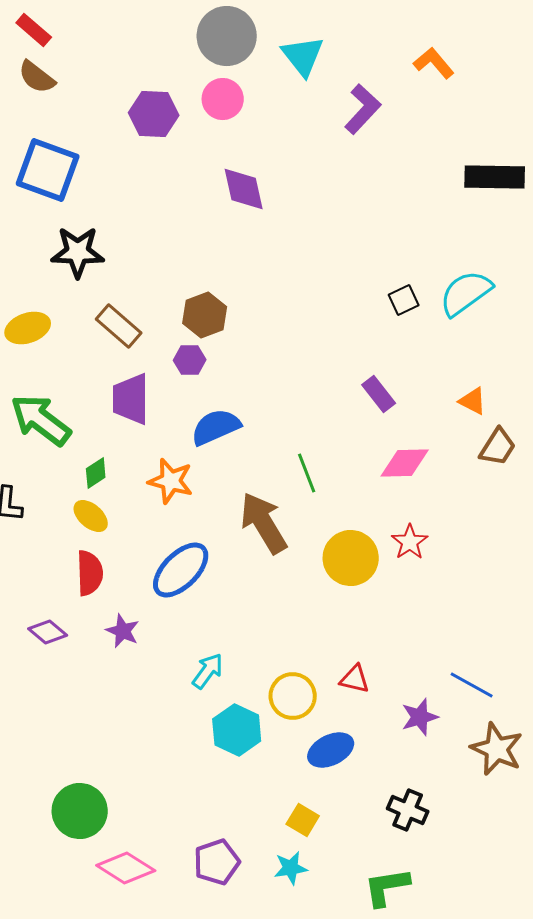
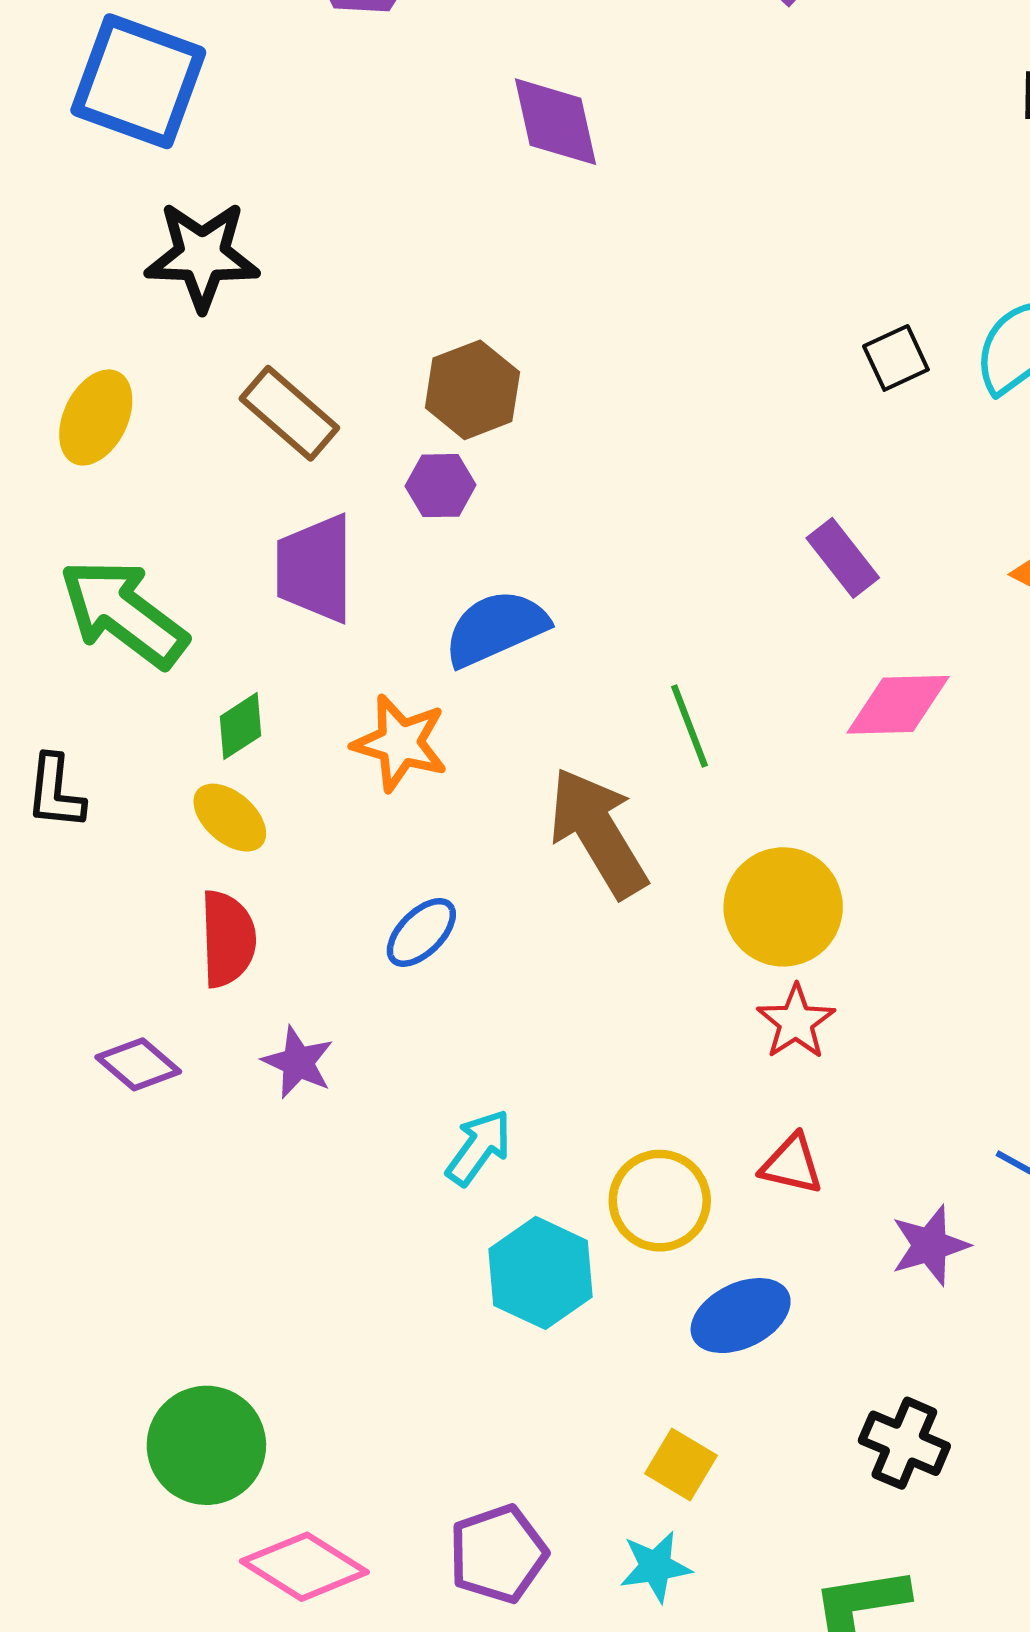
yellow ellipse: (28, 328) -> (96, 417), turned -45
red star: (410, 542) -> (796, 1022), moved
blue ellipse: (181, 570) -> (421, 932), size x0.6

